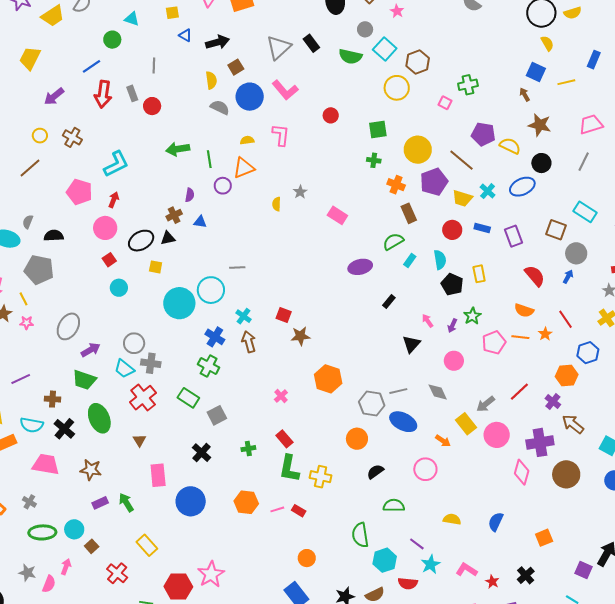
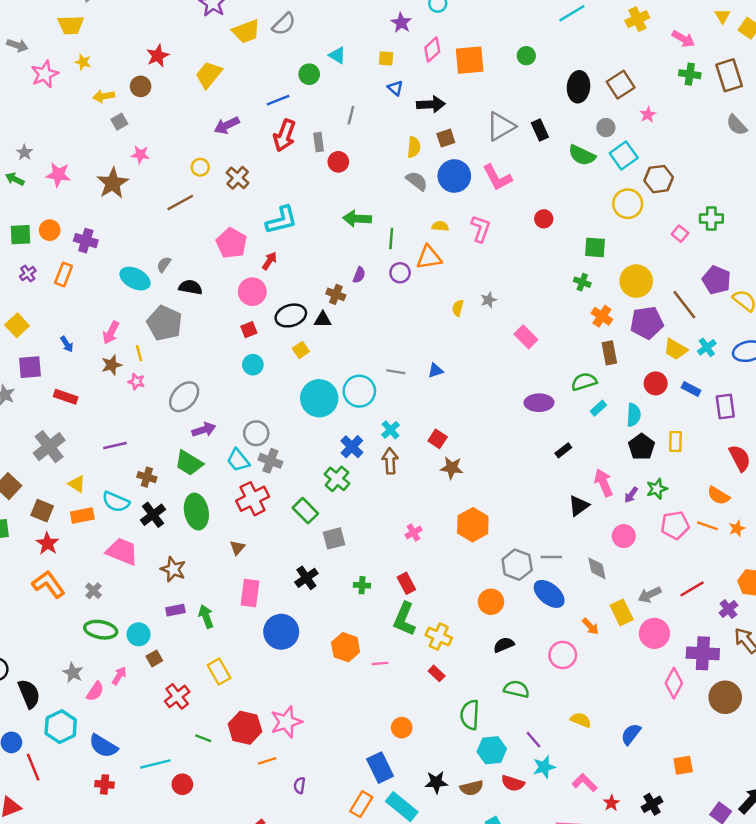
brown cross: (174, 215) -> (336, 294), turned 35
blue triangle: (200, 222) -> (435, 371), moved, turned -40
yellow square: (156, 267) -> (301, 350), turned 32
pink arrow: (428, 321) -> (603, 483), size x1.6
red rectangle: (299, 511) -> (437, 673), moved

